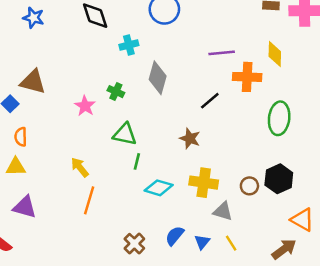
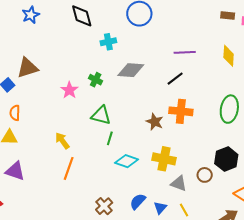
blue star: (33, 18) -> (31, 15), turned 30
orange cross: (247, 77) -> (181, 111), moved
gray diamond: (158, 78) -> (131, 70), turned 76
brown triangle: (33, 82) -> (27, 68), turned -35
black line: (210, 101) -> (175, 79), moved
brown circle: (249, 186) -> (205, 175), moved

